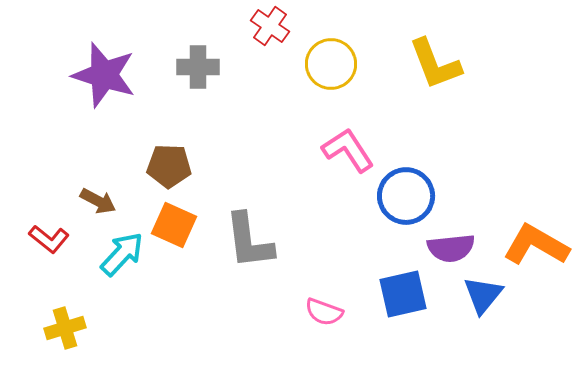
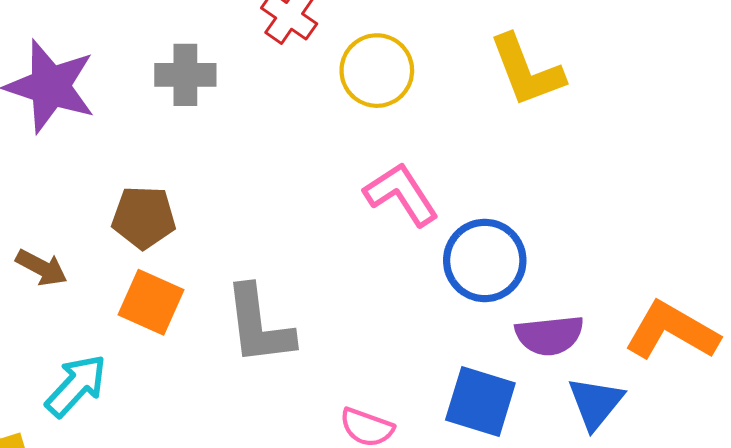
cyan arrow: (122, 254) -> (76, 386), moved
blue square: (403, 294) -> (480, 401), turned 30

